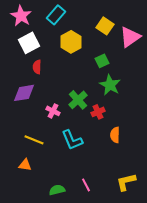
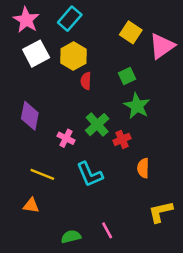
yellow hexagon: (71, 42) -> (73, 56), moved
red semicircle: (37, 67) -> (86, 81), moved
purple diamond: (24, 93) -> (30, 116), turned -70
yellow L-shape: (126, 182) -> (161, 212), moved

